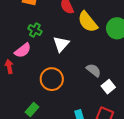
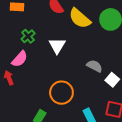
green cross: (35, 30) -> (28, 36), turned 32
orange circle: (52, 79) -> (61, 93), moved

